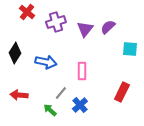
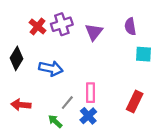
red cross: (27, 12) -> (38, 26), moved
purple semicircle: (108, 27) -> (130, 26), moved, turned -56
pink rectangle: (82, 71) -> (91, 93), moved

